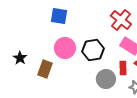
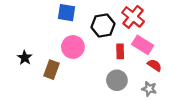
black hexagon: (93, 50) -> (103, 26), moved
red rectangle: (123, 68) -> (120, 51), moved

